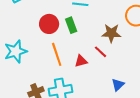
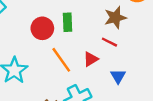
green rectangle: (71, 25) -> (67, 22), turned 35
blue triangle: (118, 85) -> (118, 76), moved

